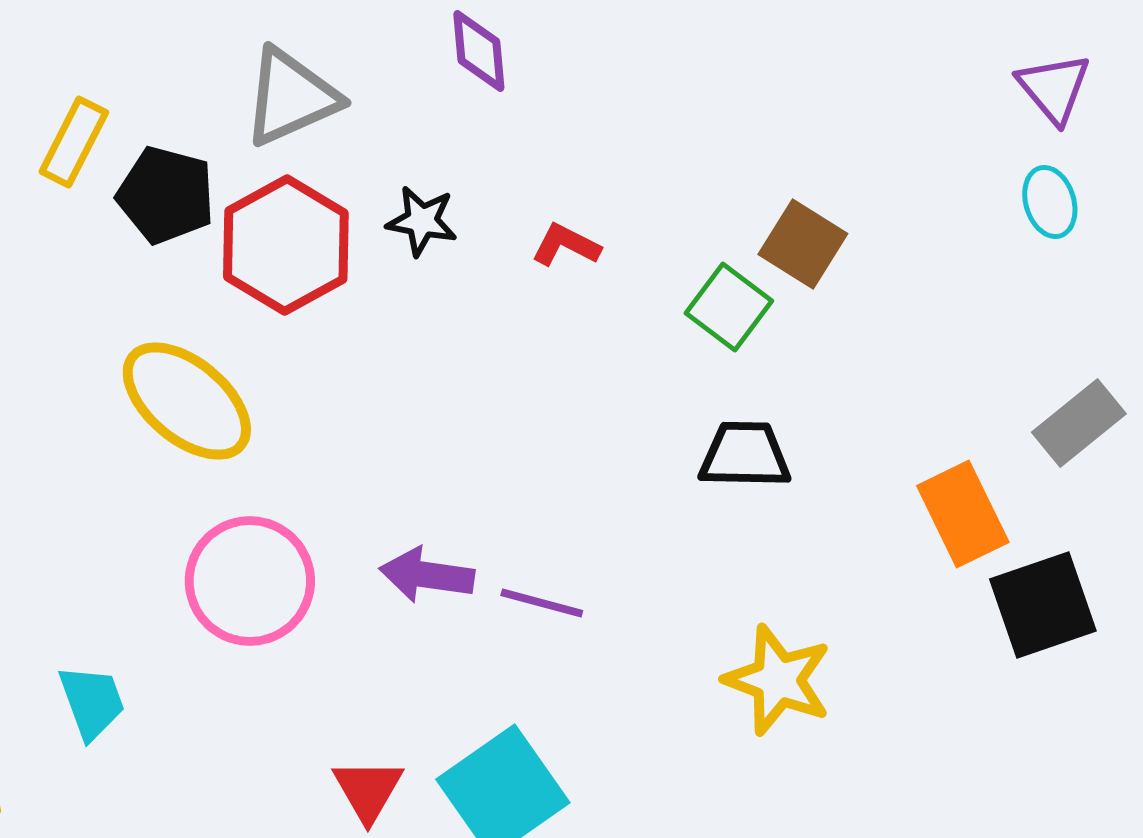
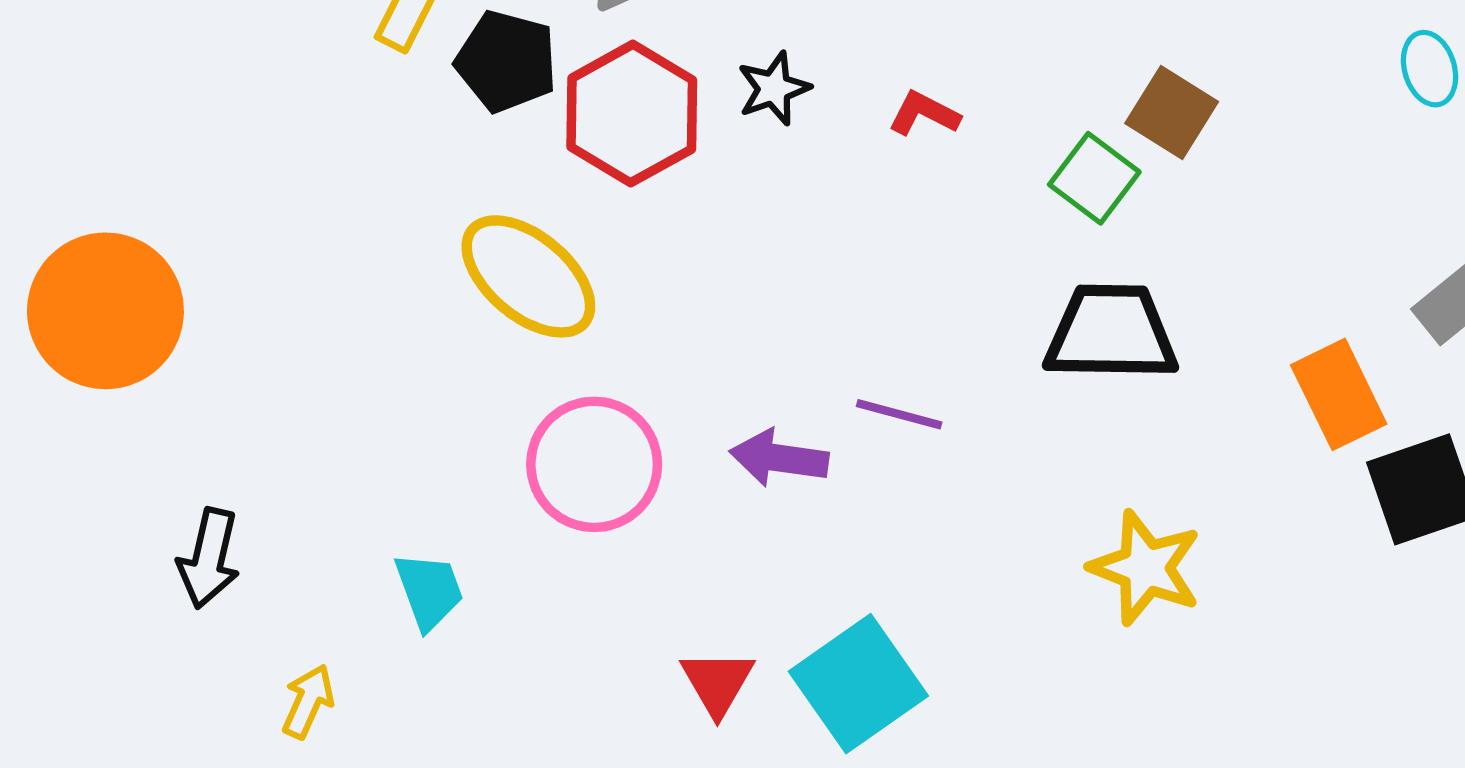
black star: (422, 221) -> (774, 88), turned -30
black trapezoid: (745, 455) -> (1111, 333), size x1.4
purple line: (542, 603) -> (899, 414), moved

